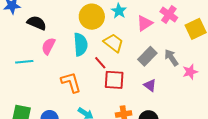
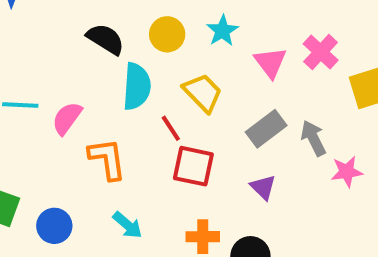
yellow circle: (92, 17) -> (167, 34), size x0.7
black semicircle: (37, 23) -> (106, 39), moved
pink triangle: (145, 23) -> (270, 62), turned -42
pink semicircle: (48, 46) -> (67, 118), moved

